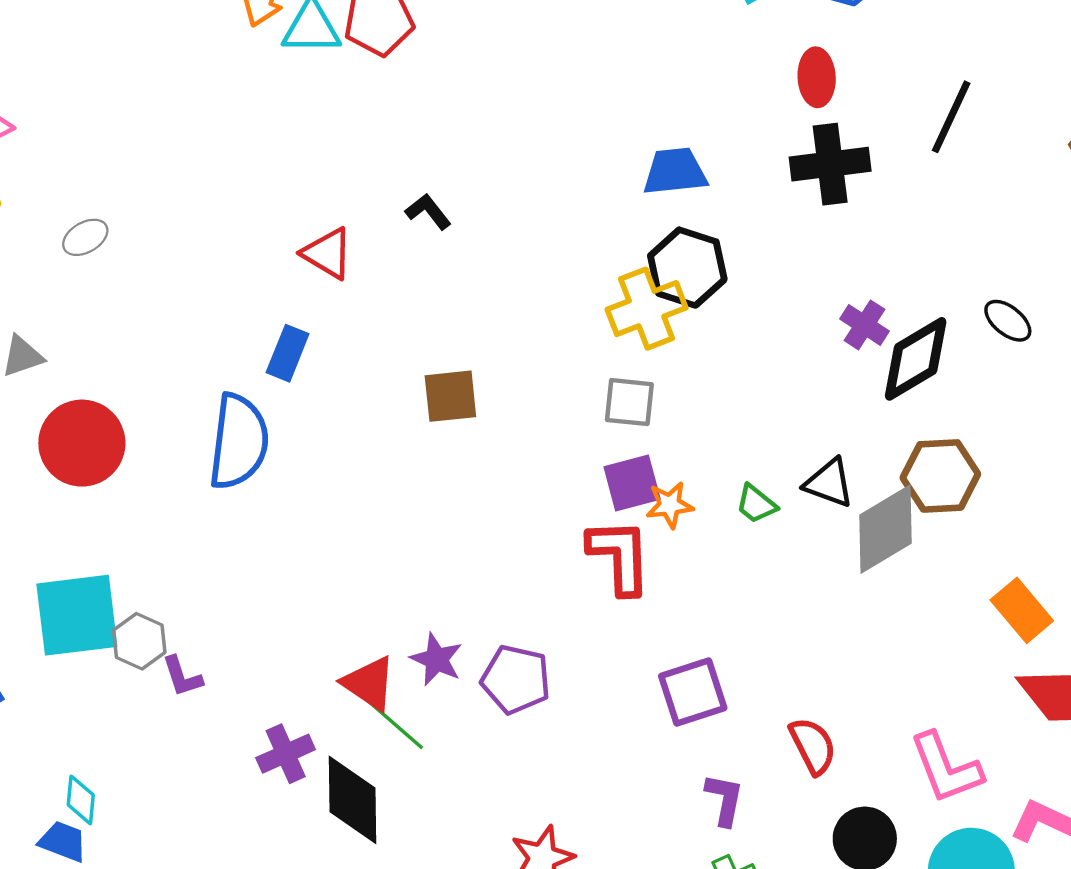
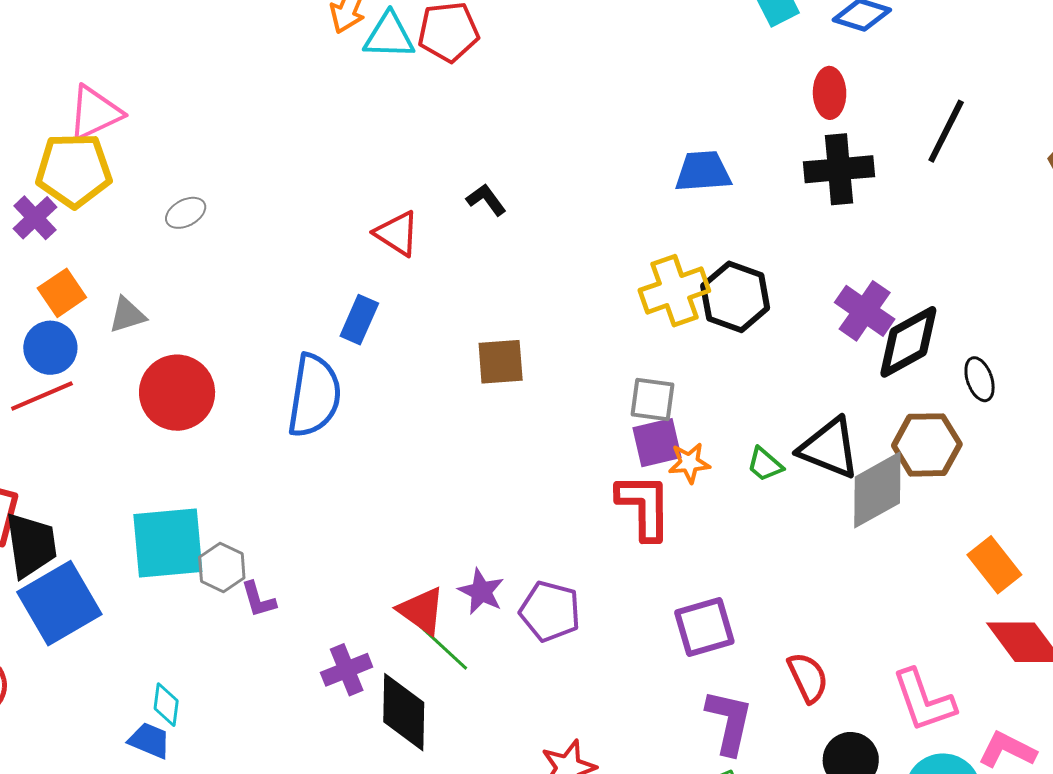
black hexagon: (687, 268) -> (735, 297), moved
black ellipse: (1008, 321) -> (980, 379), moved, turned 30
purple cross: (865, 325) -> (865, 311), size x1.4
gray square: (629, 402) -> (653, 399), moved
black triangle: (829, 483) -> (829, 448), size x1.4
purple L-shape: (724, 800) -> (729, 722), size x1.4

